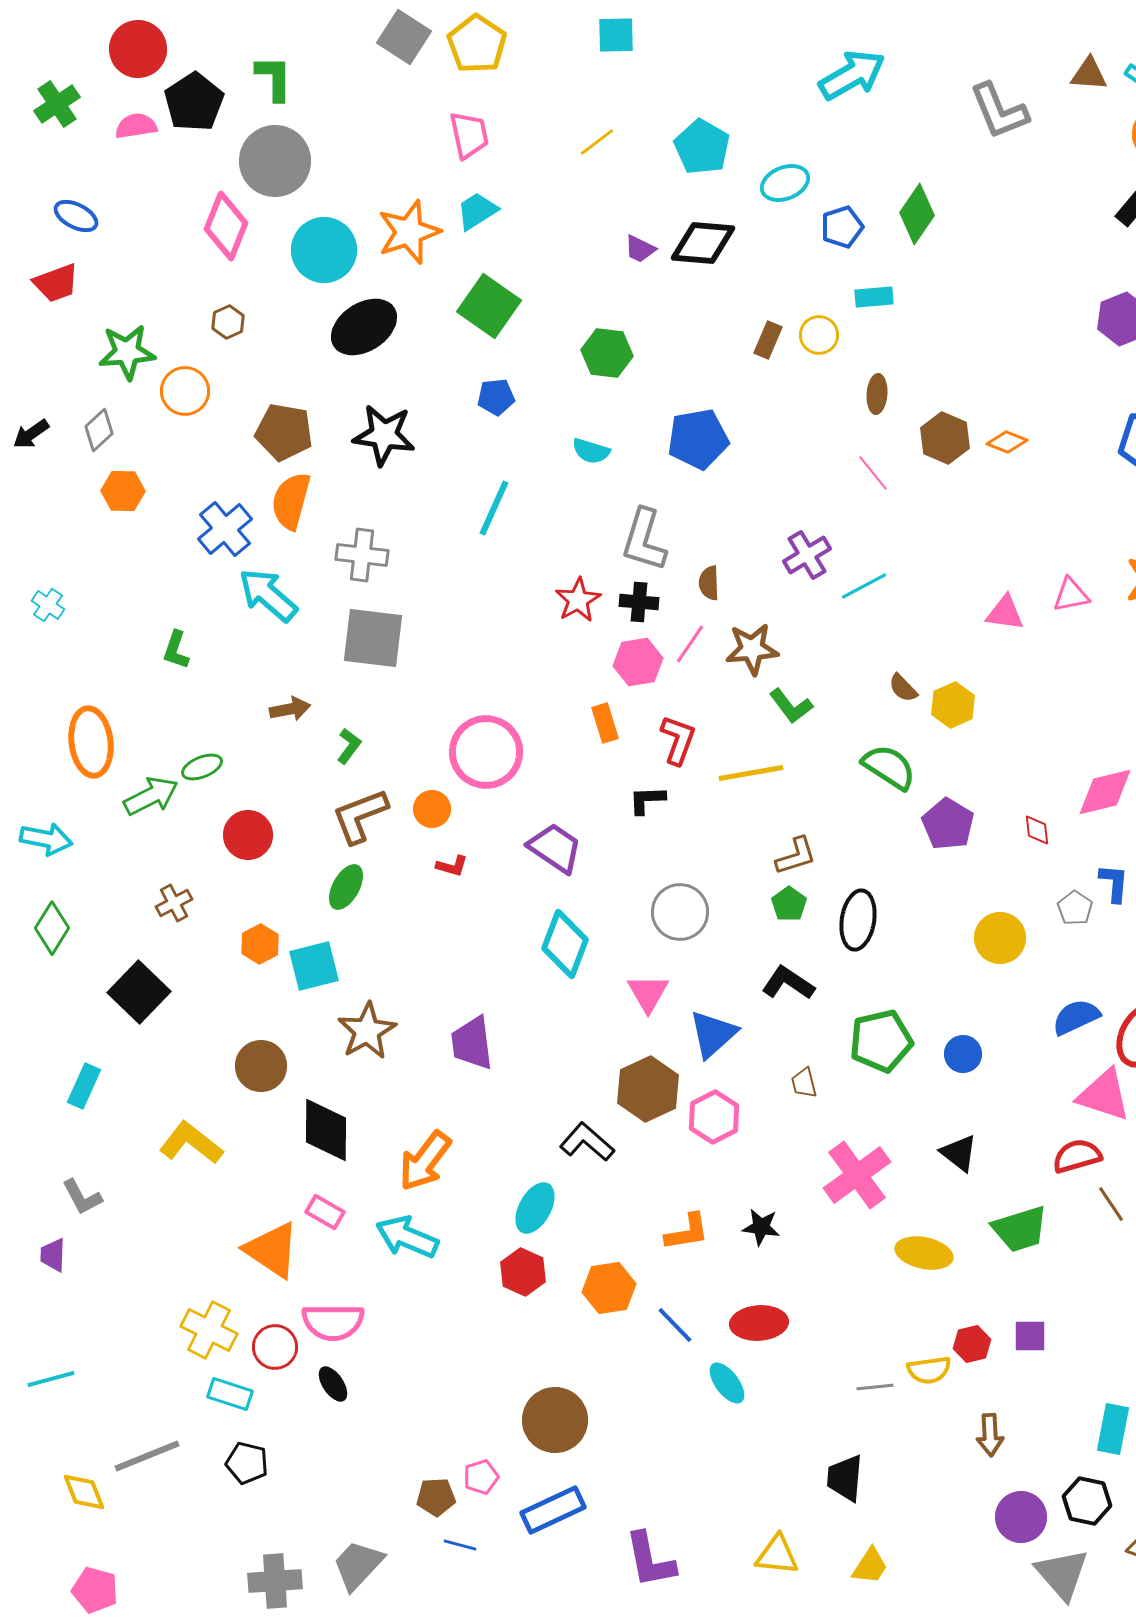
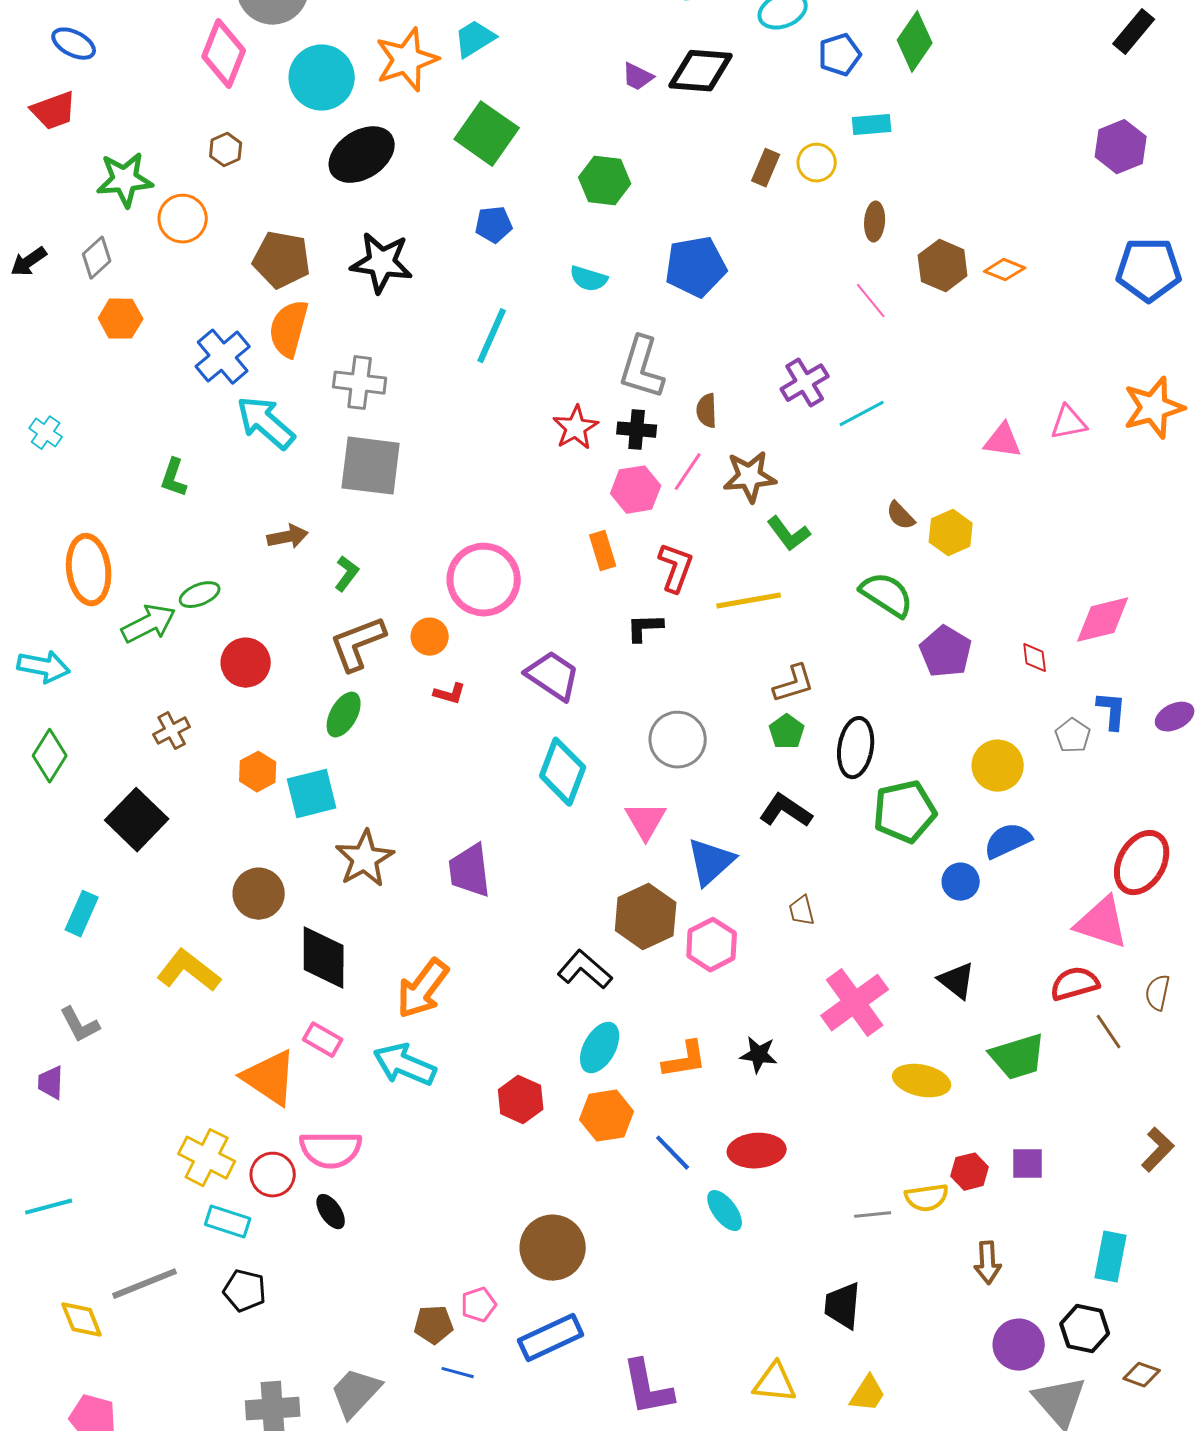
blue semicircle: (1076, 1017) -> (1008, 841), moved
green pentagon: (881, 1041) -> (905, 812), moved
cyan ellipse: (535, 1208) -> (600, 1048), moved

